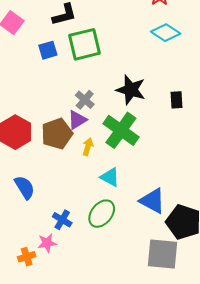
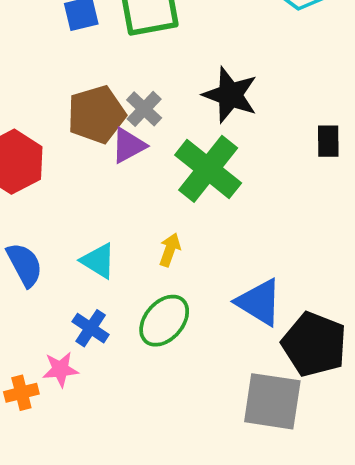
black rectangle: (176, 100) -> (328, 141), moved
brown pentagon: (57, 134) -> (96, 114), moved
yellow arrow: (88, 147) -> (170, 250), moved
cyan triangle: (110, 177) -> (98, 261), moved

